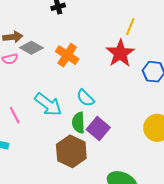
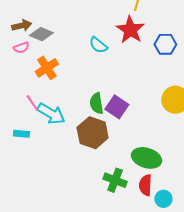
orange cross: (67, 55) -> (47, 68), moved, turned 30
cyan semicircle: (85, 98) -> (98, 45), moved
cyan arrow: (48, 104) -> (51, 114), moved

